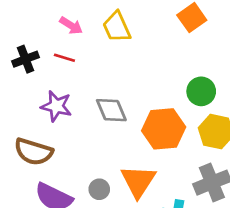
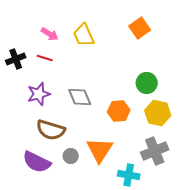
purple star: (56, 106) -> (39, 94), turned -30
orange hexagon: (164, 129) -> (119, 111), size x0.7
brown semicircle: (34, 152) -> (51, 130), moved

